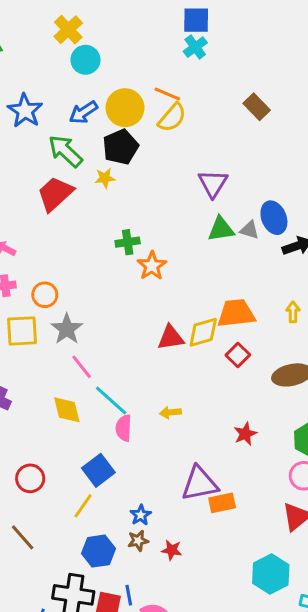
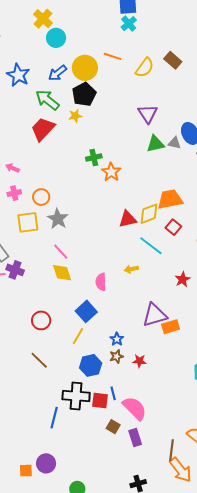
yellow semicircle: (172, 118) -> (145, 68), moved
pink line: (82, 367) -> (61, 252), moved
cyan line: (111, 400) -> (151, 246), moved

